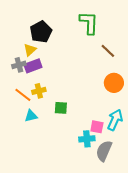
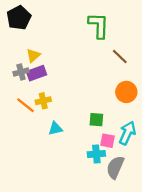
black pentagon: (41, 32) -> (19, 18), moved
green square: (61, 108) -> (96, 120), moved
cyan triangle: (31, 116) -> (55, 129), moved

